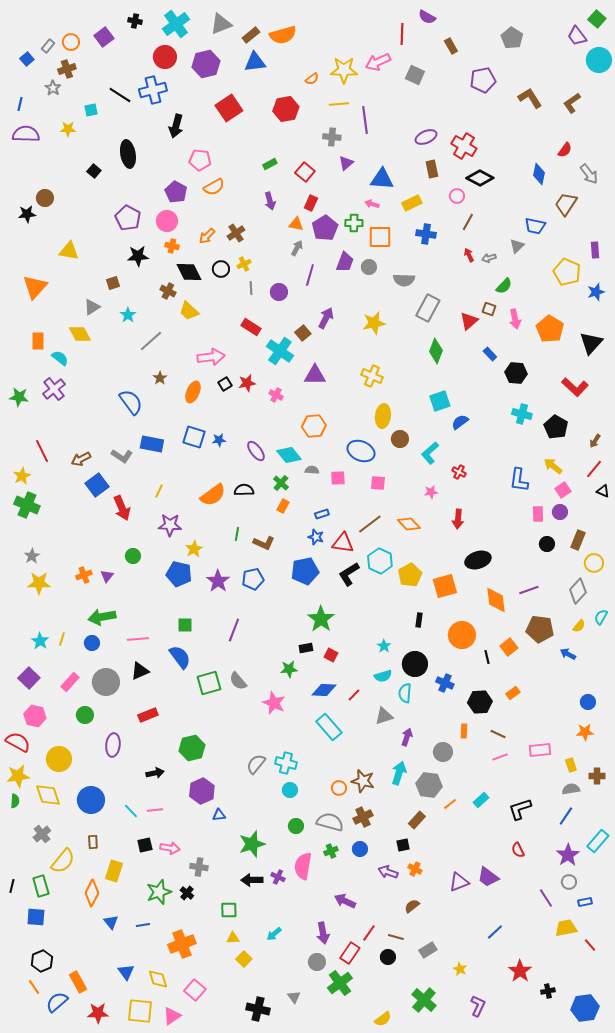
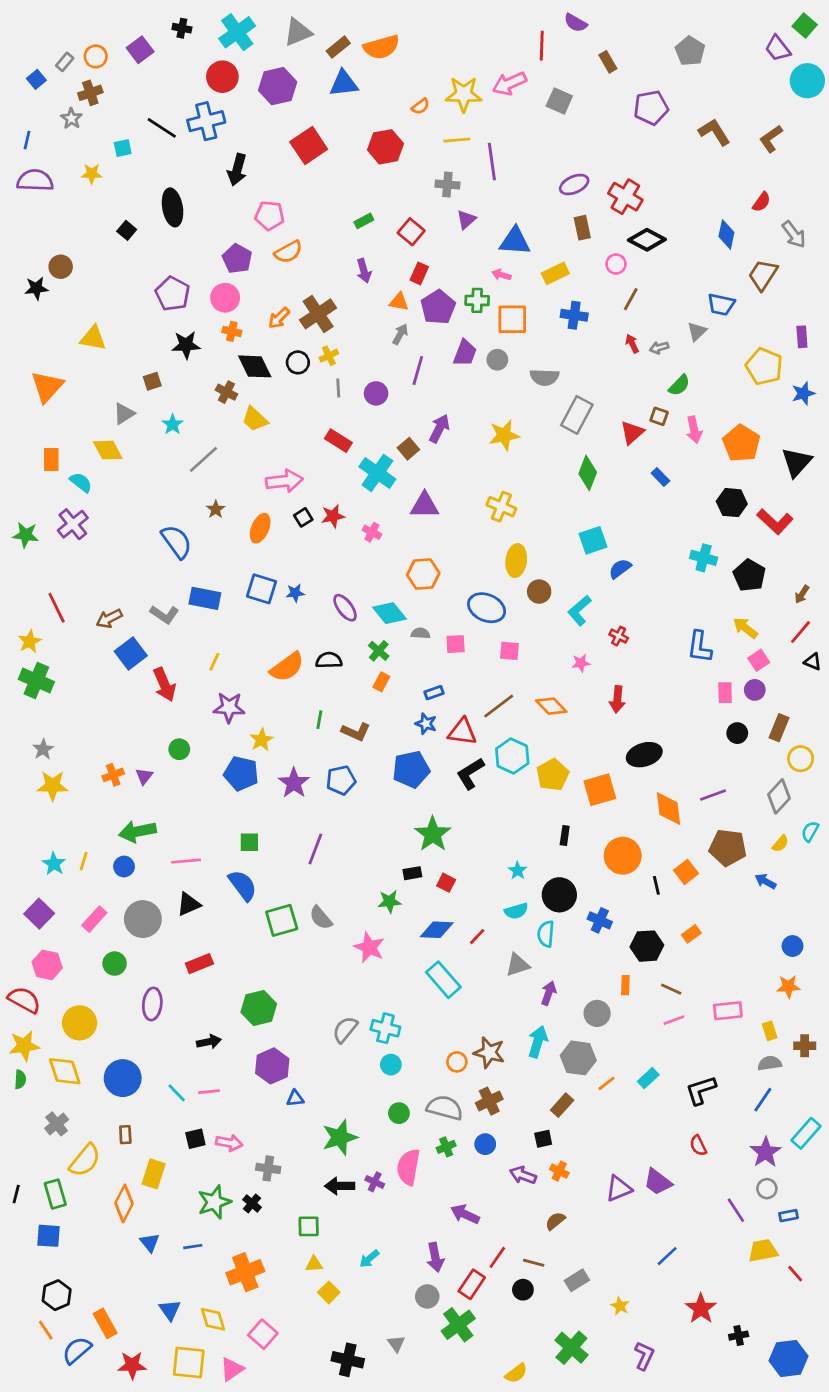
brown cross: (236, 233) -> (318, 314), size x1.5
black hexagon: (516, 373) -> (732, 503), moved

